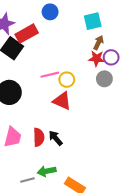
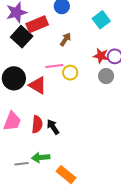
cyan square: (93, 21) -> (101, 20), turned -30
brown arrow: (98, 43) -> (65, 39), moved
red triangle: (62, 101) -> (38, 85), moved

